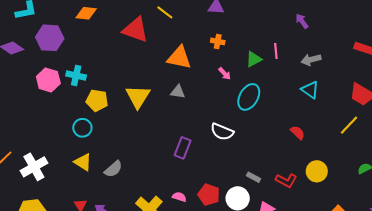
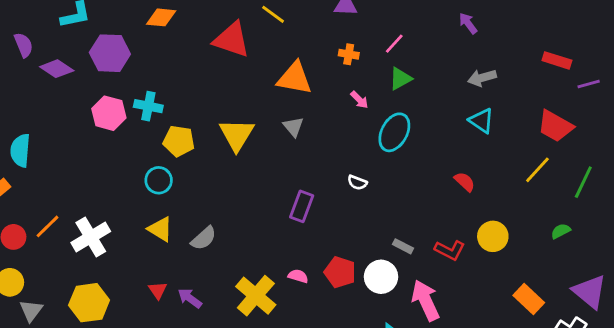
pink line: (276, 51) -> (394, 44), moved, turned 49
gray triangle: (178, 92) -> (293, 127), turned 42
white semicircle: (222, 132) -> (357, 183), size x0.6

